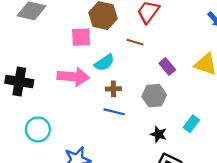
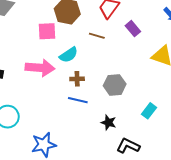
purple rectangle: (167, 66) -> (133, 29), moved
black star: (159, 134) -> (109, 123), moved

